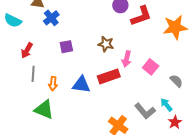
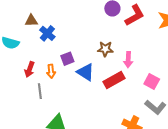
pink square: (151, 67) -> (152, 81), moved
orange arrow: (53, 84) -> (51, 71), moved
blue triangle: (81, 85) -> (86, 72), moved, turned 36

